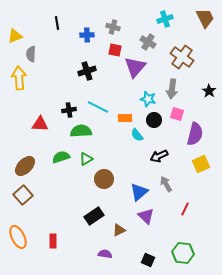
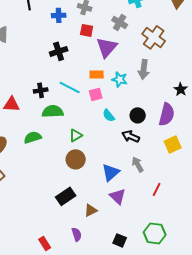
black star: (209, 91) -> (181, 89), moved
pink square: (177, 114) -> (96, 94), moved, turned -32
orange rectangle: (125, 118) -> (97, 74), moved
black circle: (154, 120) -> (138, 115), moved
black arrow: (159, 156) -> (131, 136), turned 48
green triangle: (86, 159) -> (76, 135), moved
red rectangle: (53, 241) -> (45, 243), moved, turned -32
purple semicircle: (105, 254) -> (77, 234), turned 64

